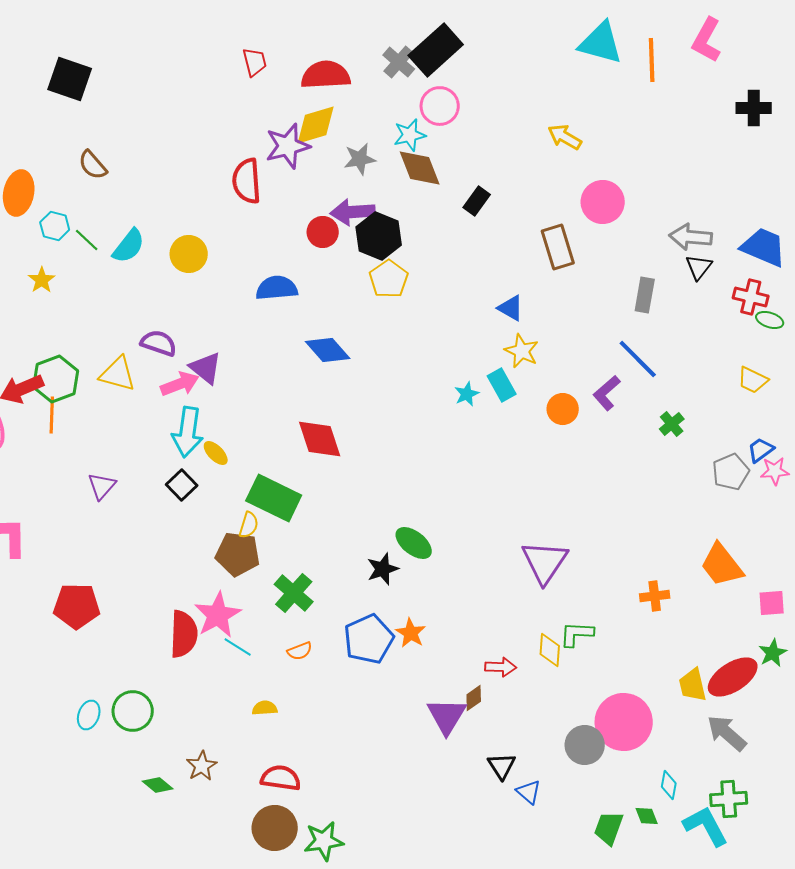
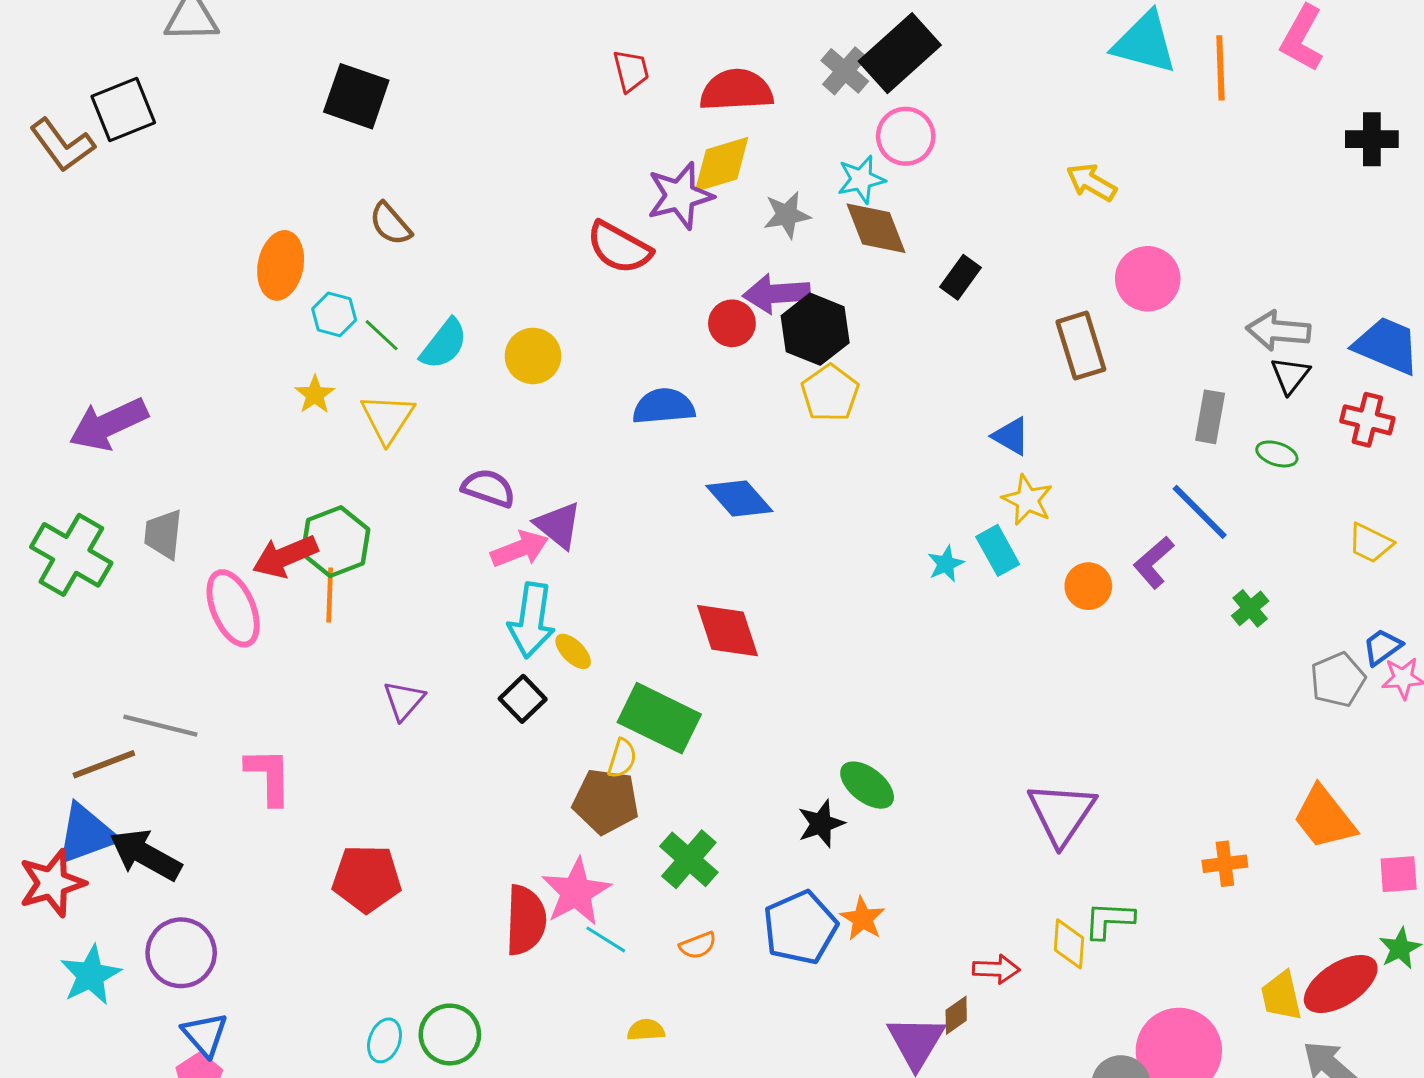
red semicircle: (247, 181) -> (619, 248), turned -57
green ellipse: (770, 320) -> (1277, 454), moved
yellow triangle: (118, 374) -> (388, 418), moved, turned 48

